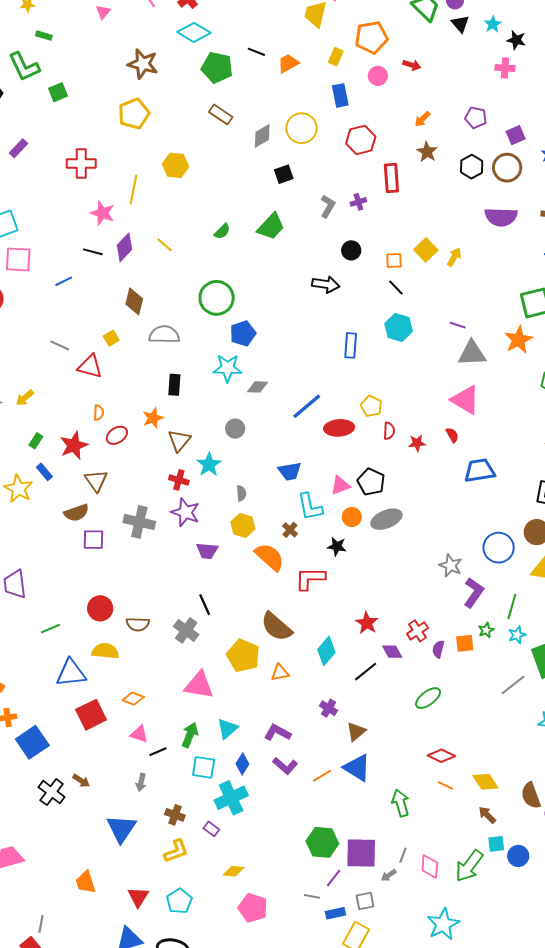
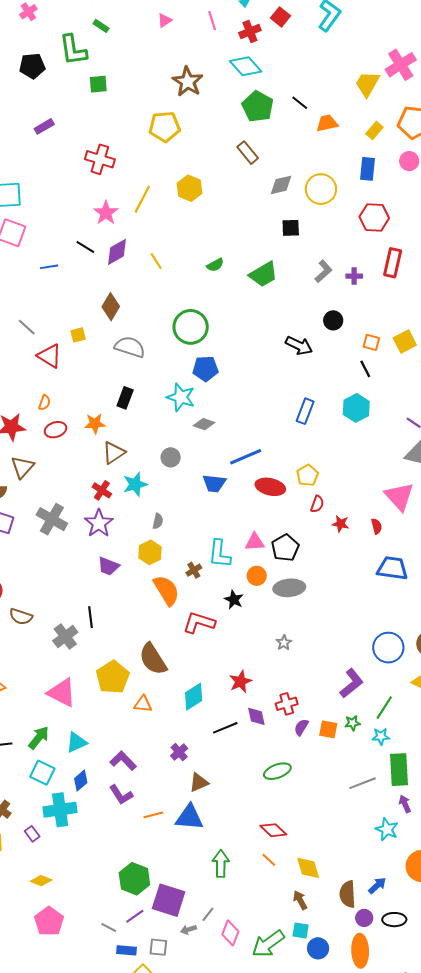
blue trapezoid: (290, 471) -> (214, 483), moved
gray star: (451, 566) -> (284, 643), moved, size x0.7
blue triangle: (357, 768) -> (189, 817), turned -44

